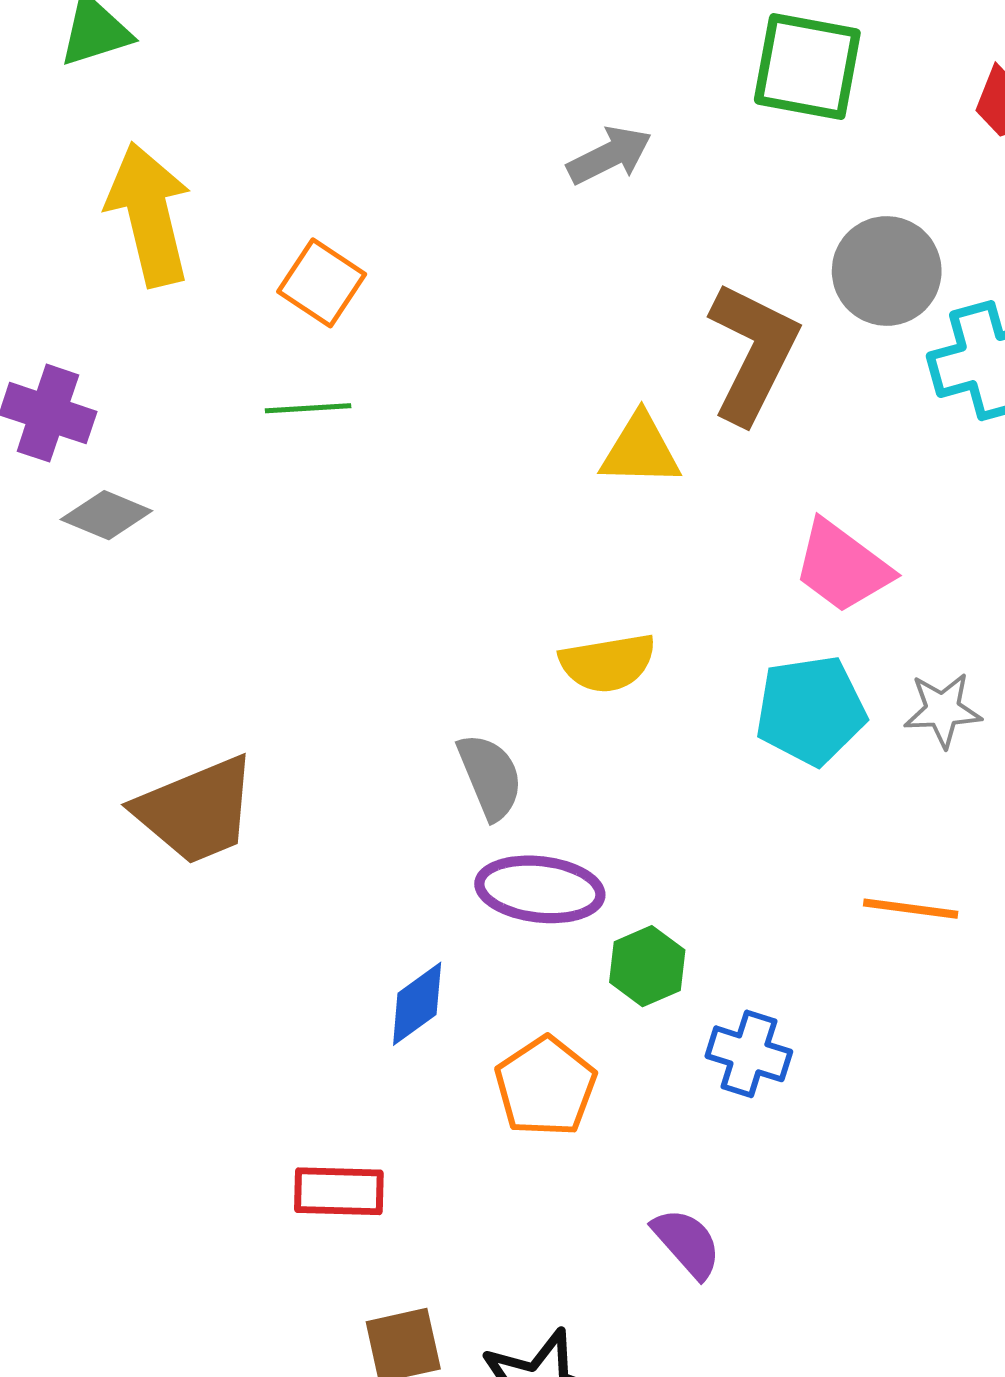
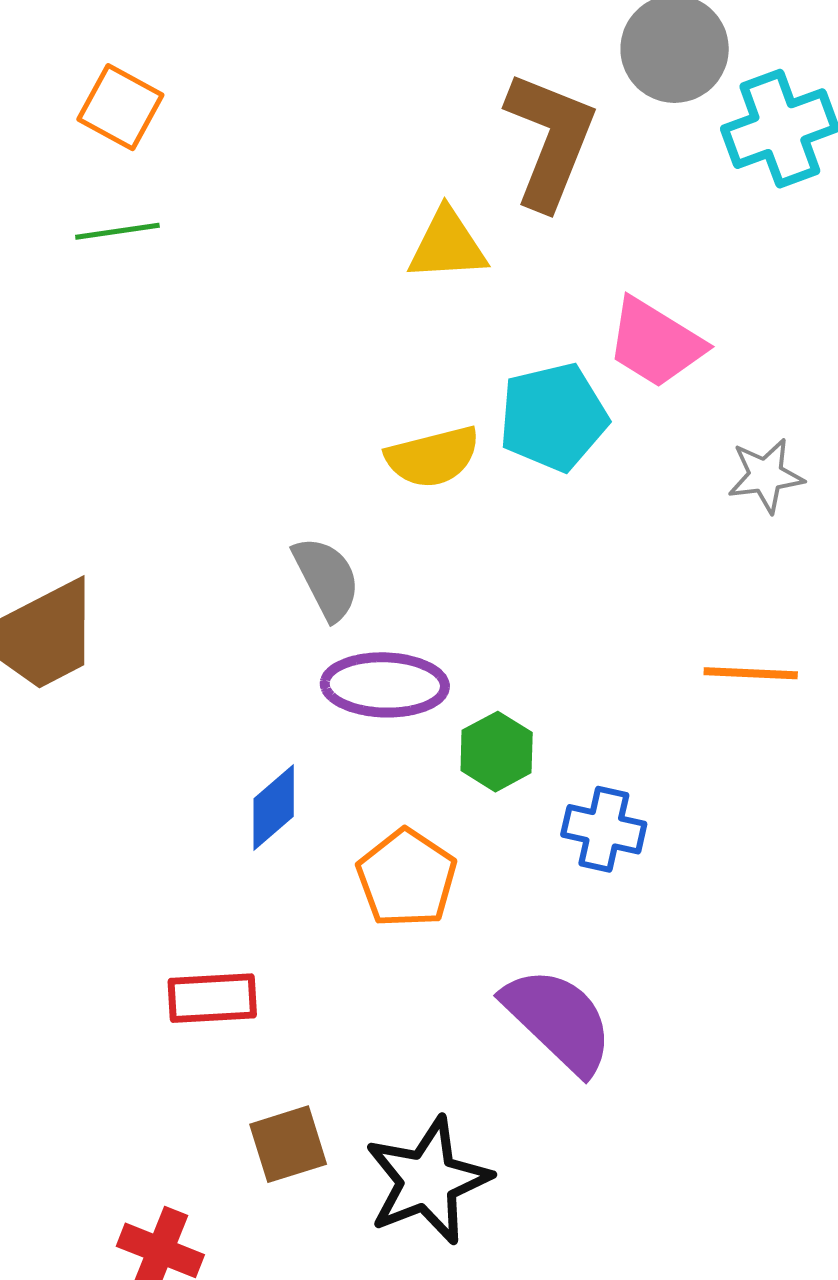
cyan pentagon: (811, 710) -> (553, 417), moved
purple semicircle: (687, 1243) -> (558, 1020), size x1.6

